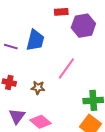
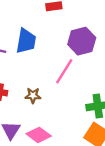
purple hexagon: (83, 26) -> (82, 41), moved

